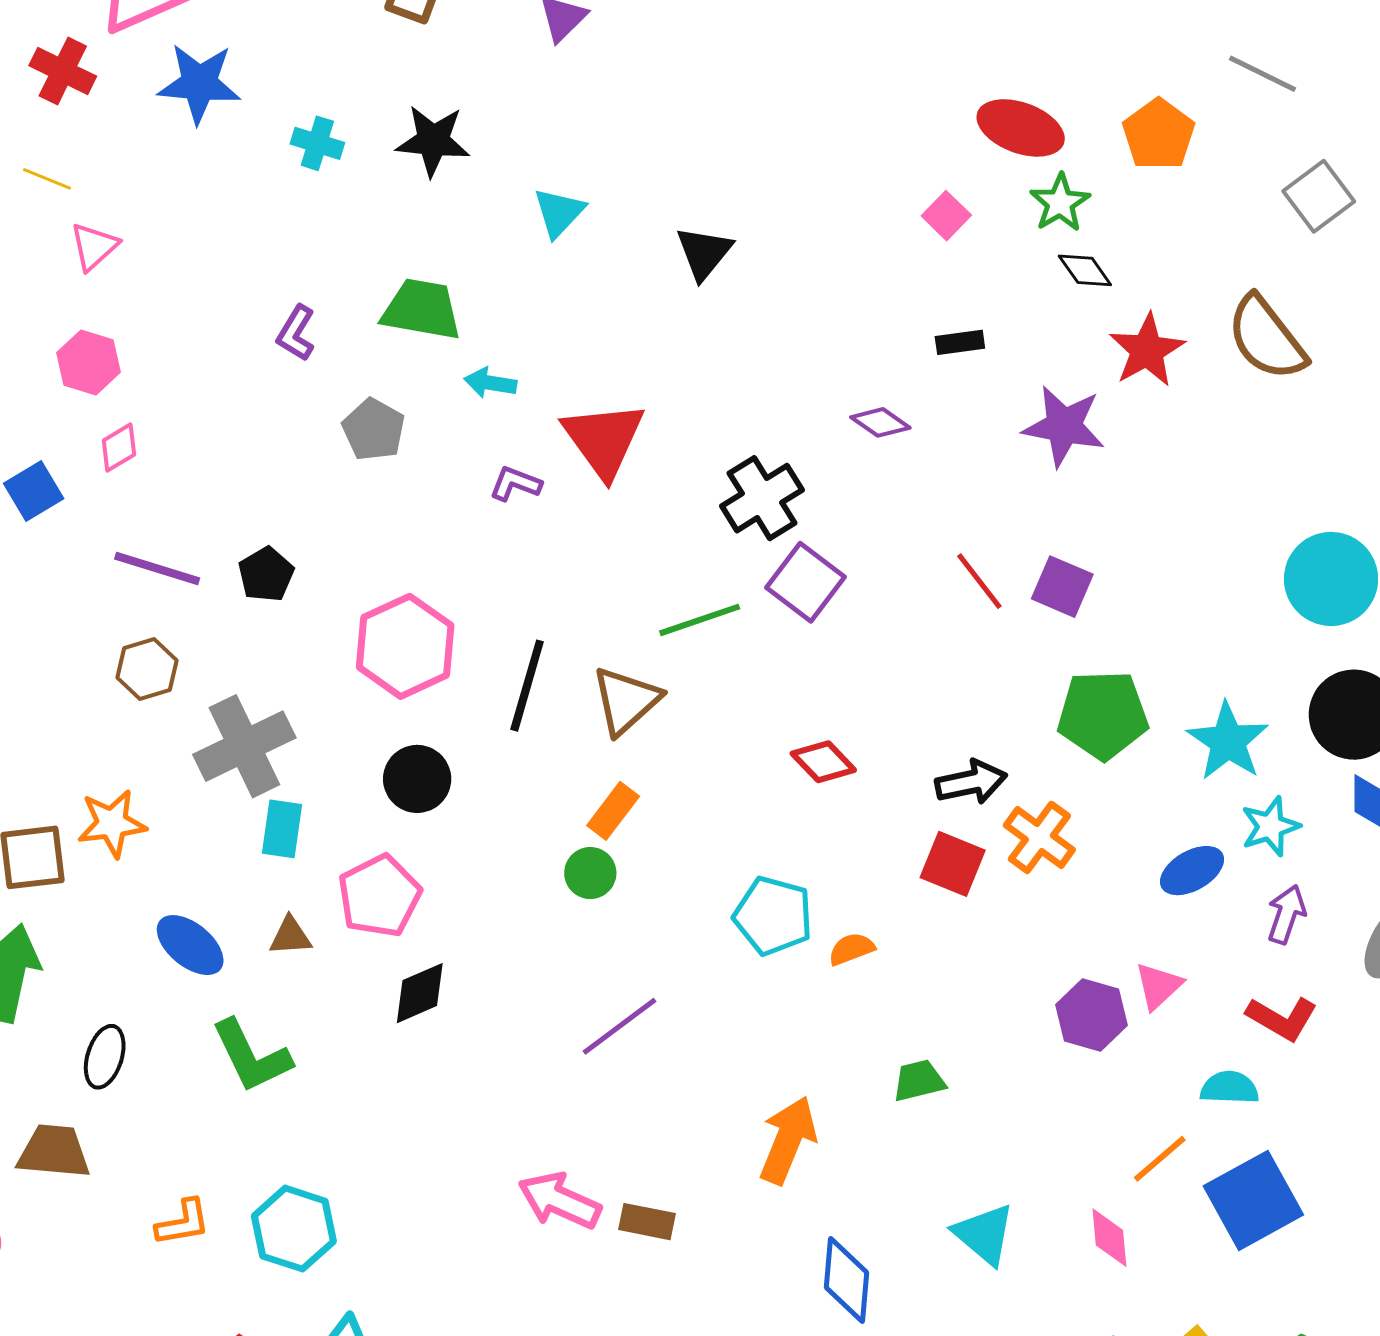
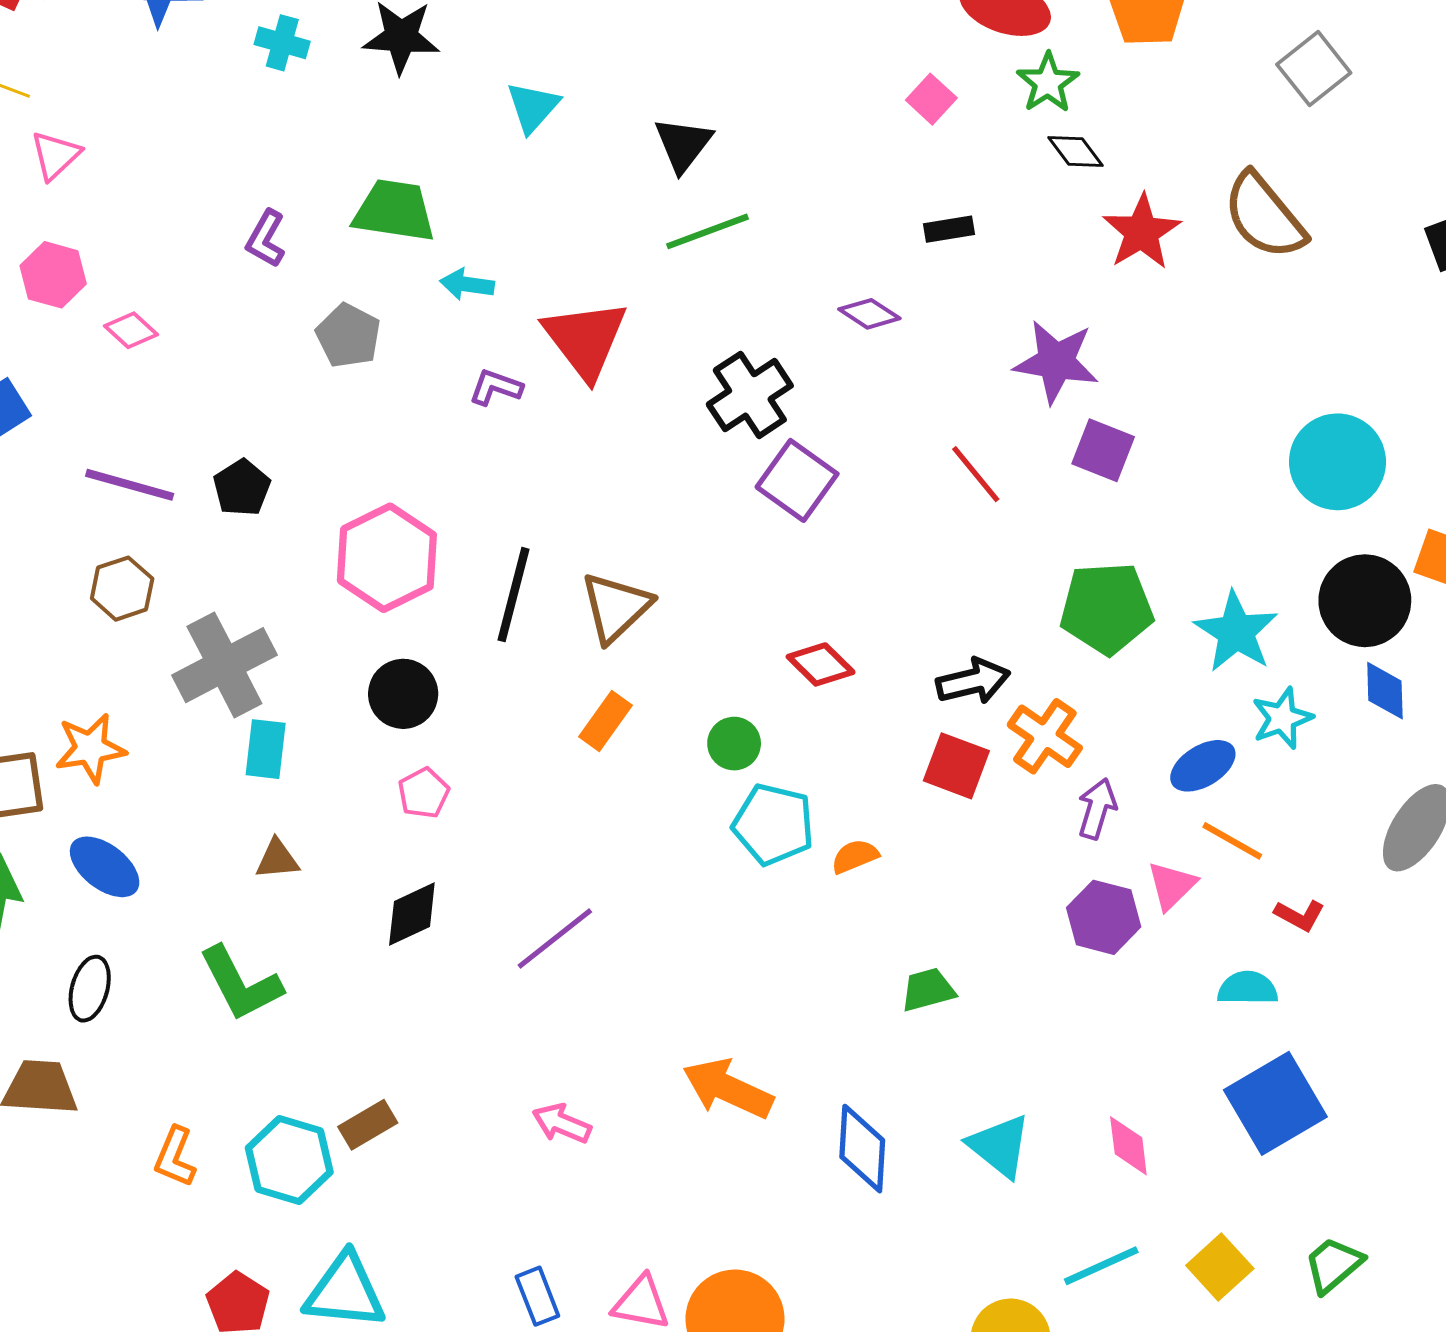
purple star: (1064, 426) -> (1056, 362), moved
pink diamond: (119, 448) -> (131, 330), moved, turned 75
purple square: (1062, 587) -> (1103, 450), moved
green line: (700, 620) -> (708, 231), moved
green circle: (590, 873) -> (734, 744), moved
pink pentagon: (379, 896) -> (424, 793), moved, size x0.6
purple arrow: (1286, 914) -> (1097, 809), moved
blue ellipse: (190, 945) -> (105, 867), moved
red L-shape: (1282, 1018) -> (1300, 915), size x0.7
purple line: (620, 1026) -> (555, 938), moved
orange arrow: (788, 1140) -> (728, 1089), moved, turned -86
orange line: (1160, 1159) -> (1232, 841), moved, turned 72
pink arrow: (559, 1201) -> (562, 1123), size x0.7
brown rectangle: (647, 1222) -> (368, 1125), moved, turned -40
orange L-shape: (183, 1223) -> (175, 1157), turned 124
blue diamond: (846, 1280) -> (862, 1149), moved

